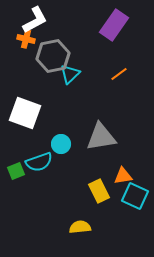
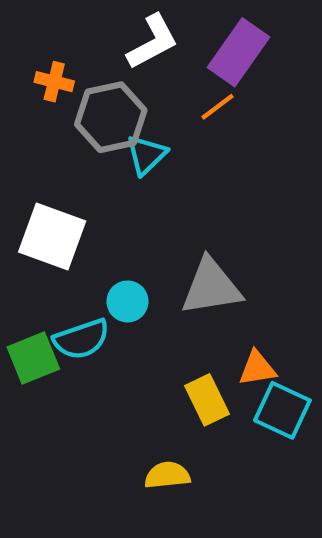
white L-shape: (35, 20) -> (153, 42), moved
orange line: (119, 74) -> (218, 107), moved
green square: (16, 171) -> (33, 358), size x1.4

